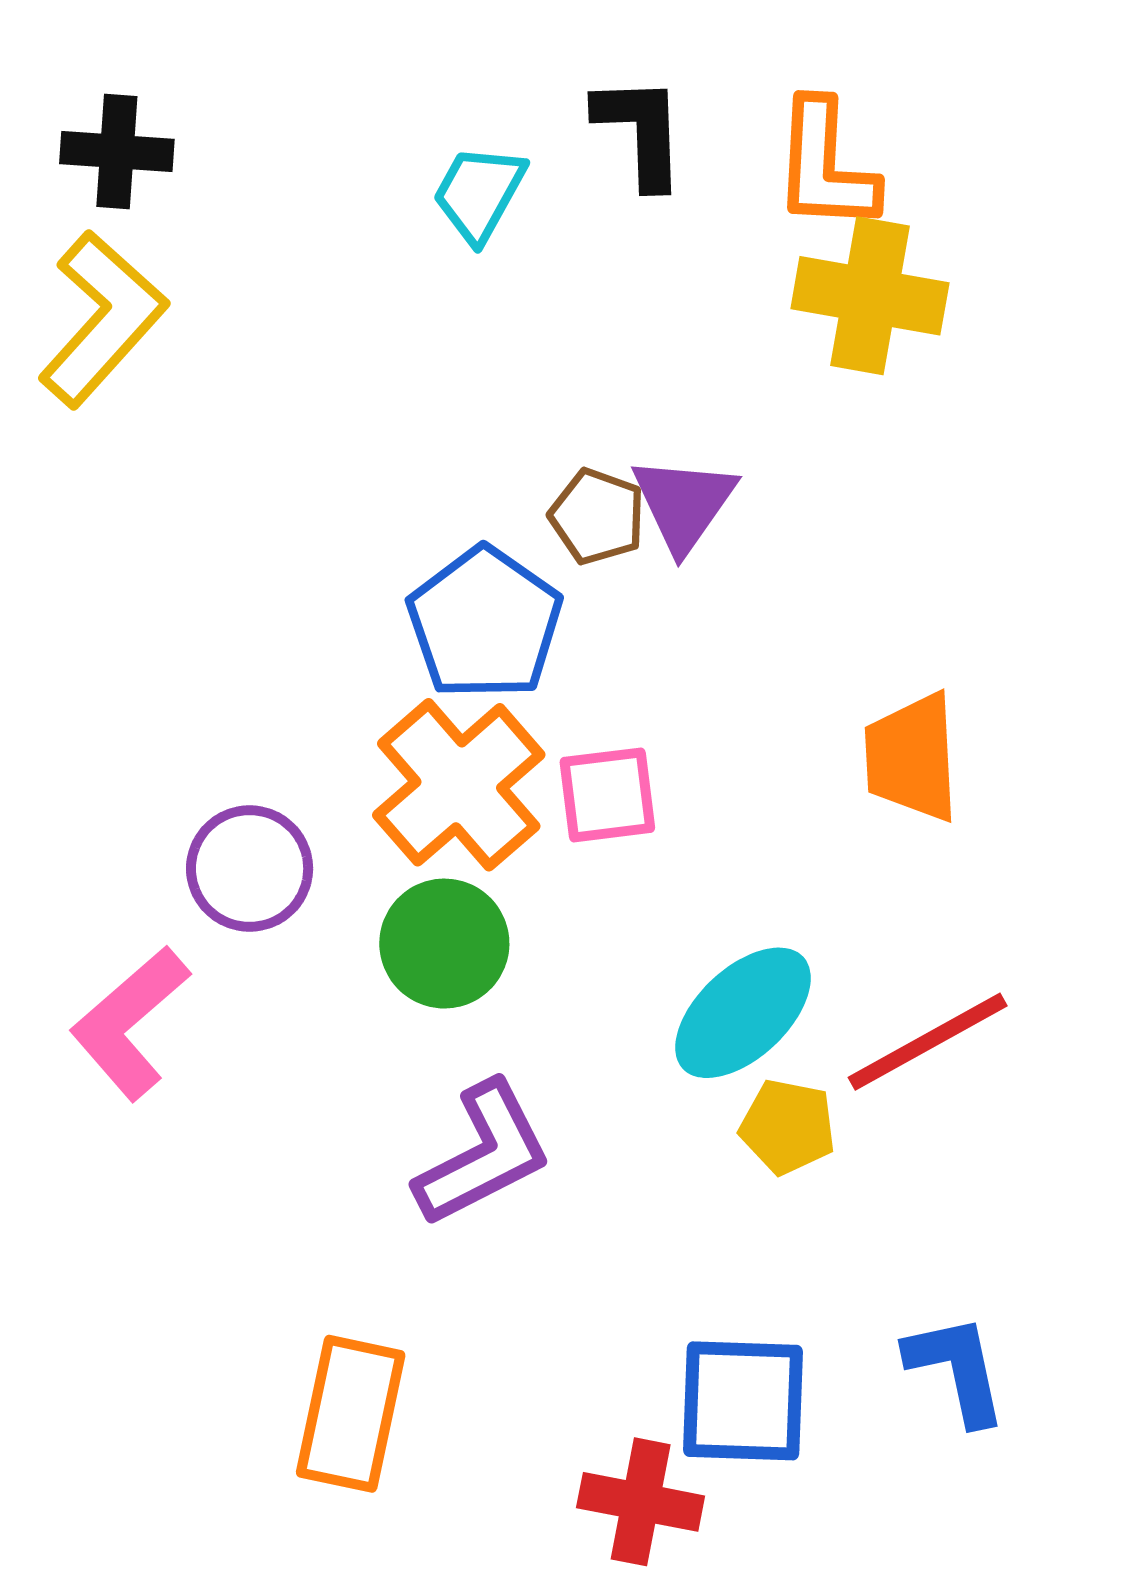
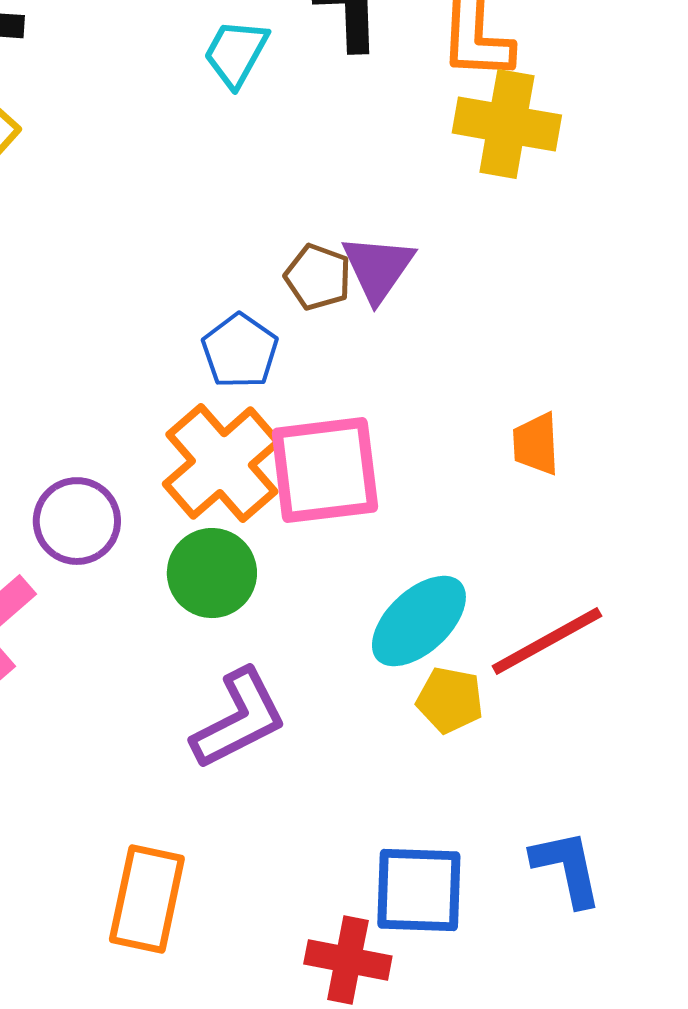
blue pentagon: (485, 623) -> (240, 351), size x0.7
orange trapezoid: (912, 757) -> (536, 444), size x0.7
pink square: (607, 795) -> (325, 470), size x1.6

